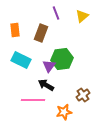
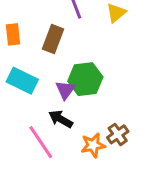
pink line: (33, 100) -> (41, 142), turned 55
orange star: (64, 112) -> (93, 145), moved

